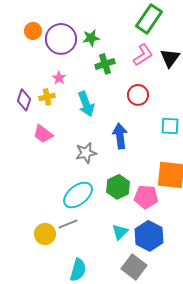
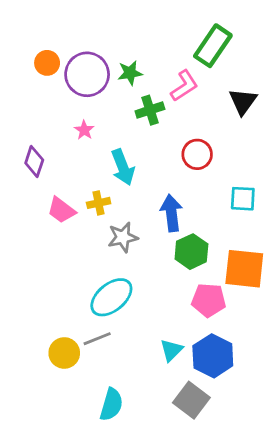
pink L-shape: (143, 55) -> (184, 86), moved
yellow cross: (47, 97) -> (99, 203), moved
green hexagon: (118, 187) -> (191, 252), moved

